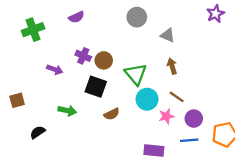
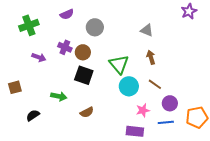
gray circle: (137, 17) -> (95, 27), moved
purple cross: (83, 56) -> (65, 47), moved
brown circle: (104, 60) -> (83, 52), moved
purple arrow: (55, 70) -> (39, 57), moved
brown semicircle: (112, 114) -> (87, 112), moved
pink star: (166, 116) -> (143, 110), moved

